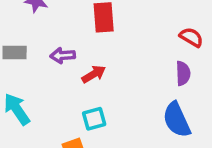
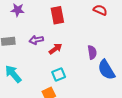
red semicircle: (191, 37) -> (100, 10), moved
purple semicircle: (183, 73) -> (92, 52), moved

